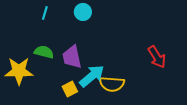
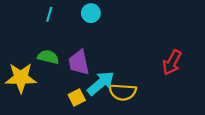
red arrow: (157, 57) -> (172, 62), turned 60

